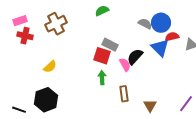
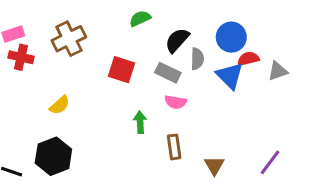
gray semicircle: (145, 24) -> (197, 59), moved, turned 64
gray rectangle: (110, 45) -> (168, 73), moved
red square: (102, 56) -> (121, 70), moved
black semicircle: (135, 57) -> (177, 40), moved
pink semicircle: (125, 65) -> (176, 102), turned 128

